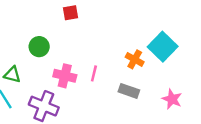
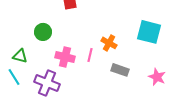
cyan square: (163, 47) -> (149, 32), turned -30
orange cross: (135, 59) -> (109, 43), moved

